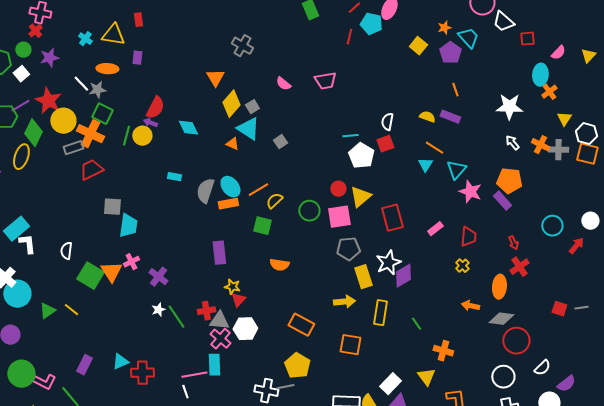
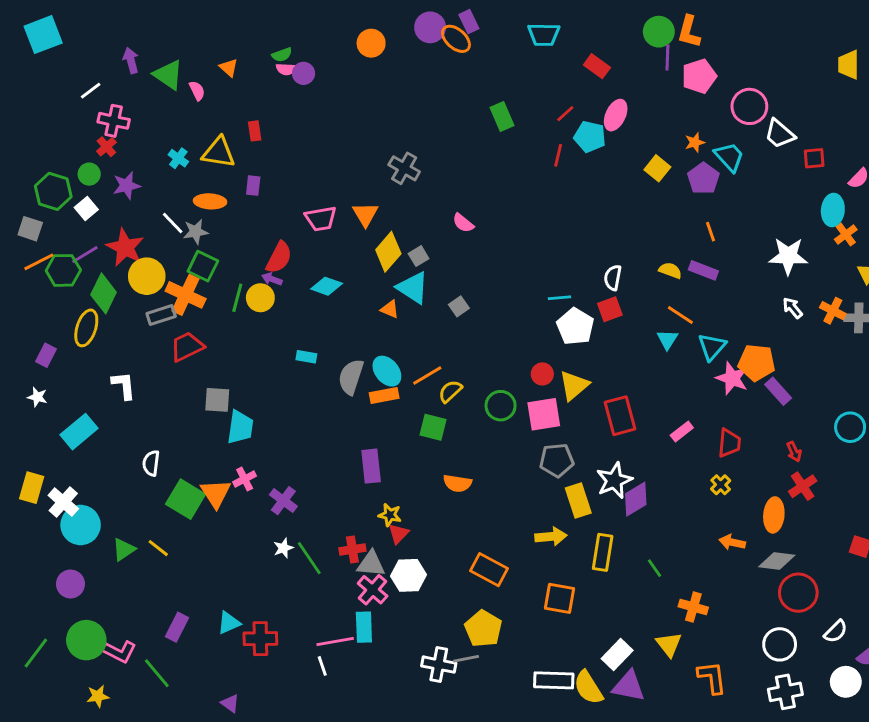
pink trapezoid: (325, 81) -> (321, 219), moved
cyan diamond: (188, 128) -> (327, 286), turned -45
orange pentagon: (509, 181) -> (757, 362), moved
white L-shape: (27, 244) -> (124, 385), moved

